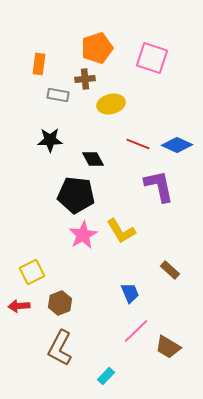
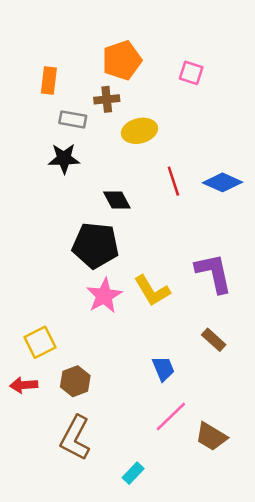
pink square: (152, 58) -> (191, 73), size x0.6
black star: (50, 140) -> (64, 159), moved
red line: (138, 144) -> (173, 181), turned 50
purple L-shape: (159, 186) -> (214, 273), moved

